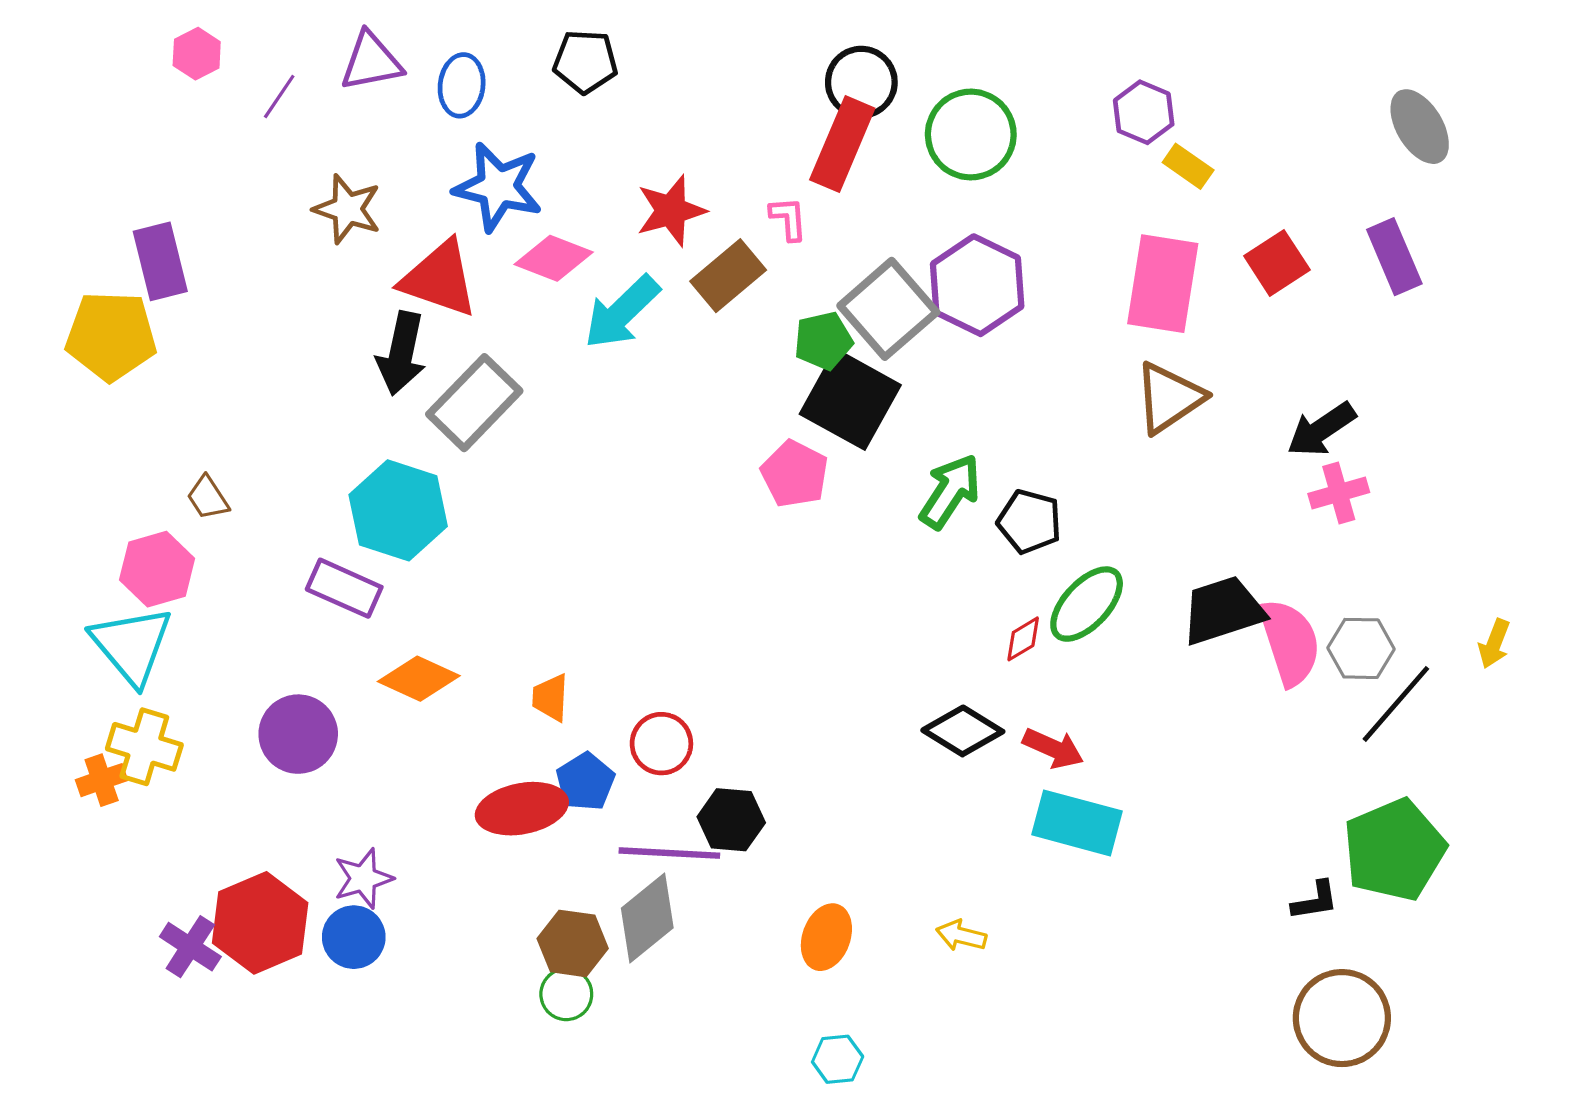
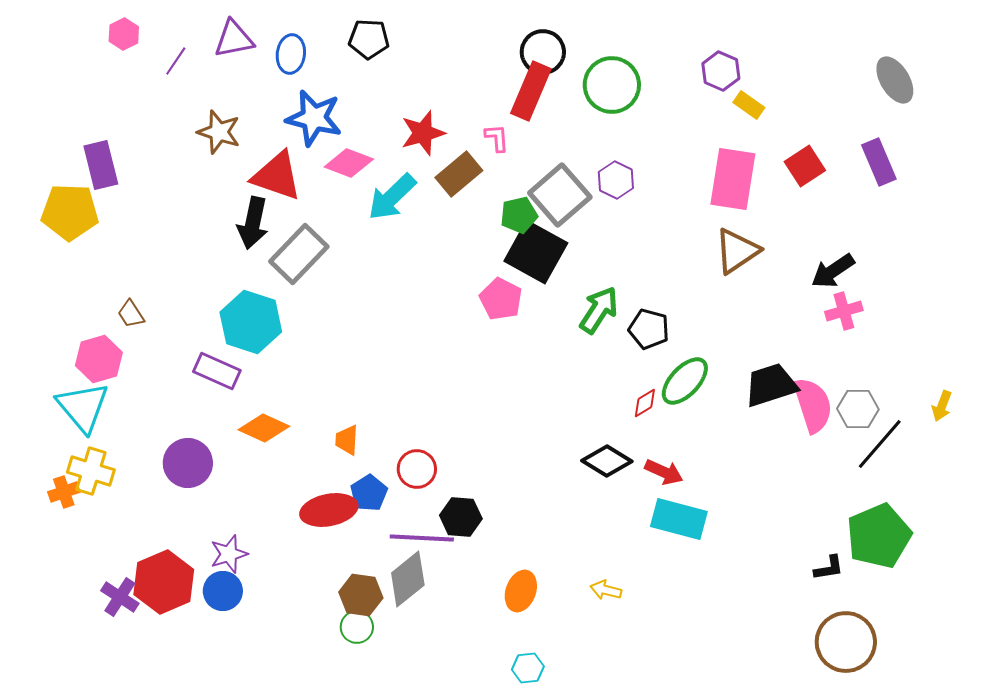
purple hexagon: (977, 285) -> (616, 180), size x0.6

